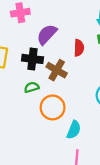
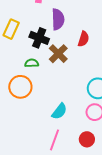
purple semicircle: (47, 34) -> (58, 19), turned 120
orange circle: (53, 107) -> (20, 87), moved

